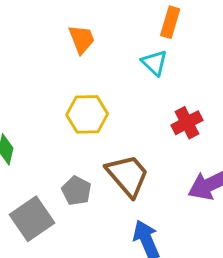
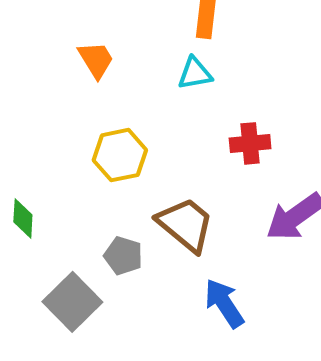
cyan triangle: (154, 63) -> (195, 73), turned -44
red cross: (187, 123) -> (250, 143), turned 32

